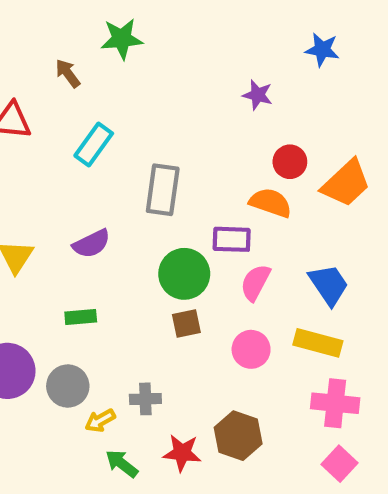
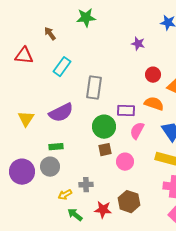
green star: (122, 39) -> (86, 18), moved
orange semicircle: (270, 203) -> (154, 104), moved
purple semicircle: (92, 244) -> (61, 113), size x1.4
pink circle: (251, 349) -> (125, 162), moved
gray circle: (68, 386) -> (50, 167), moved

